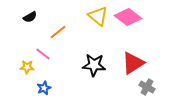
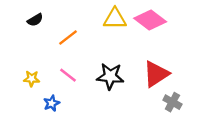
yellow triangle: (98, 16) -> (115, 19), turned -40
pink line: (43, 54) -> (68, 75), moved

